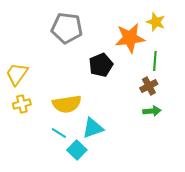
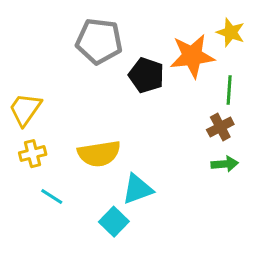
black pentagon: (101, 65) -> (146, 75), moved, turned -30
cyan line: (59, 133) -> (52, 196), moved

